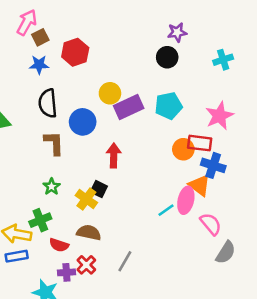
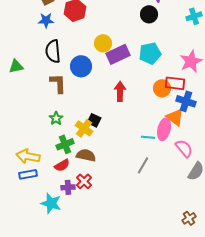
red arrow: (114, 155) -> (120, 91), moved
cyan line: (166, 210) -> (148, 137), turned 40
green cross: (40, 220) -> (65, 144), moved
red semicircle: (59, 245) -> (62, 165), turned -49
gray line: (125, 261) -> (143, 165), moved

